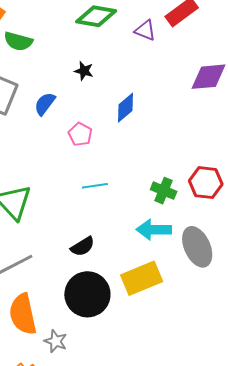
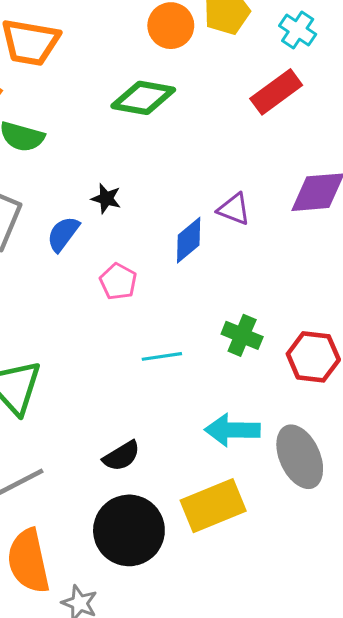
purple triangle: (145, 30) -> (234, 209), moved
black star: (84, 71) -> (106, 199), moved
cyan line: (95, 186) -> (162, 356), moved
green cross: (164, 191) -> (242, 335), moved

